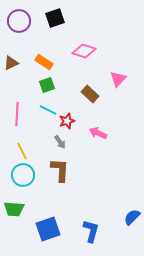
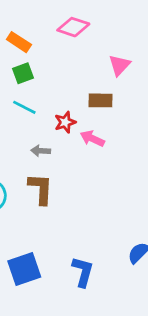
brown rectangle: (90, 94) -> (100, 100), moved, turned -42
red star: (67, 121) -> (65, 122), moved
gray arrow: (60, 142) -> (41, 151), turned 128

